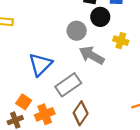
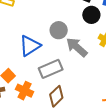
gray circle: (77, 31) -> (59, 30), moved
orange cross: (45, 114) -> (25, 91), turned 36

